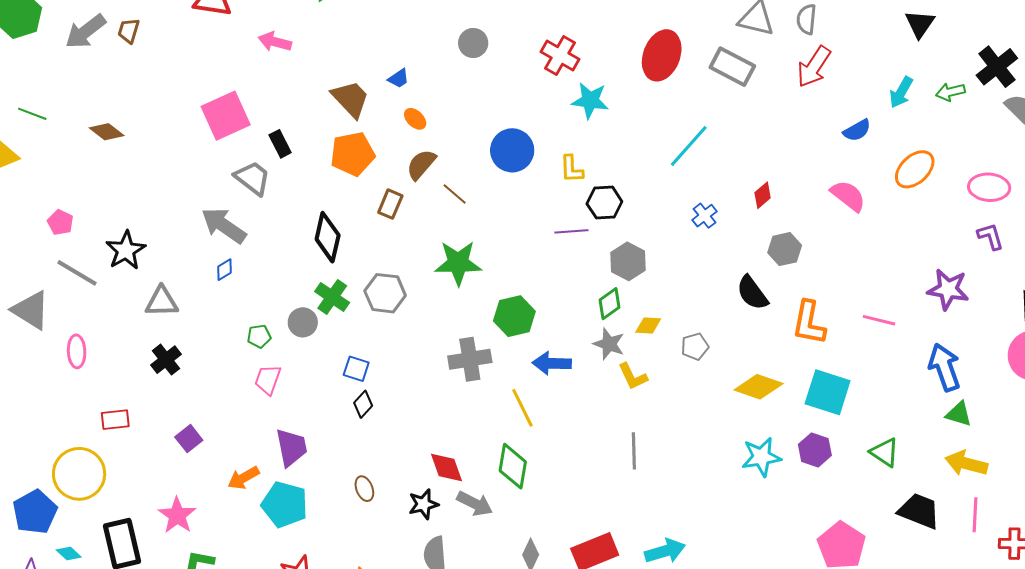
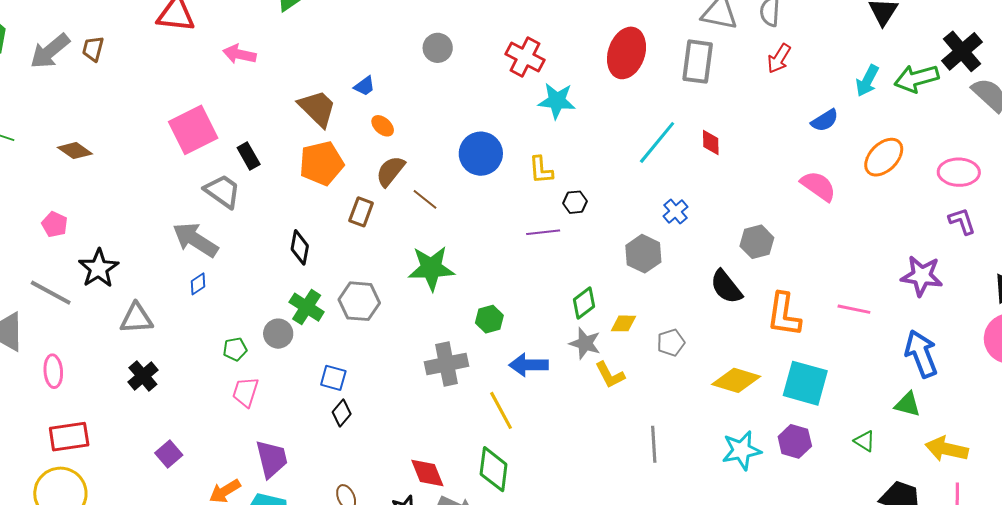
gray rectangle: (732, 67) -> (698, 62), turned 72
red arrow: (814, 67) -> (779, 58), size x0.7
green arrow: (950, 92) -> (916, 78), size x1.5
red diamond: (763, 195) -> (711, 143), moved, turned -48
black hexagon: (604, 203) -> (575, 202), size x0.7
pink pentagon: (60, 222) -> (55, 224), moved
black diamond: (328, 237) -> (300, 247), size x0.7
gray hexagon: (628, 261) -> (643, 254), moved
green hexagon: (514, 316) -> (489, 319), size x0.7
green triangle: (959, 414) -> (908, 404), moved
red rectangle: (115, 420) -> (69, 437), moved, size x1.4
gray line: (634, 451) -> (654, 444), moved
green triangle: (885, 452) -> (865, 441), size x0.7

